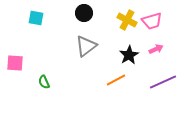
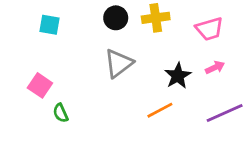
yellow cross: (127, 20) -> (156, 18), moved, turned -36
pink square: (15, 63) -> (40, 85), moved, turned 30

